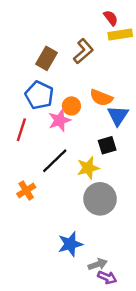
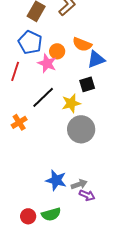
blue triangle: (118, 115) -> (96, 59), turned 36
pink star: (60, 120) -> (47, 63), turned -30
blue star: (70, 244) -> (56, 180), moved, turned 30

